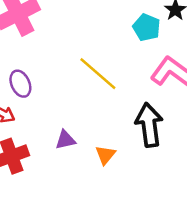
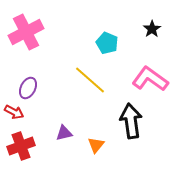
cyan pentagon: (147, 27) -> (107, 43), moved
purple ellipse: (20, 84) -> (28, 88), turned 50

